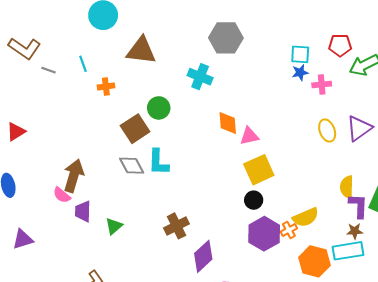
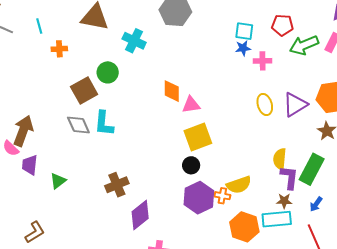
cyan cross: (200, 77) -> (134, 41), moved
orange cross: (289, 230) -> (222, 196), turned 35

